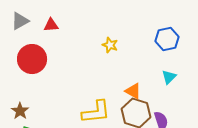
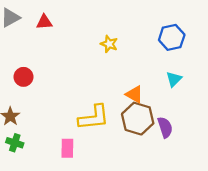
red circle: (32, 59) -> (23, 77), moved, size x0.6

